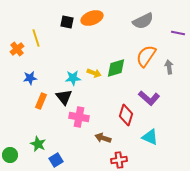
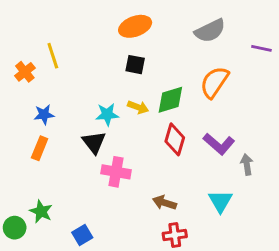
black square: (67, 22) -> (135, 65), moved
gray arrow: (169, 67) -> (247, 164), moved
orange rectangle: (41, 101) -> (40, 148), moved
red diamond: (126, 115) -> (175, 139), moved
cyan triangle: (150, 137) -> (220, 201), turned 36
brown arrow: (103, 138) -> (164, 203), moved
green star: (38, 144) -> (41, 211), moved

